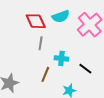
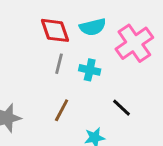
cyan cross: (61, 58) -> (90, 70), moved

